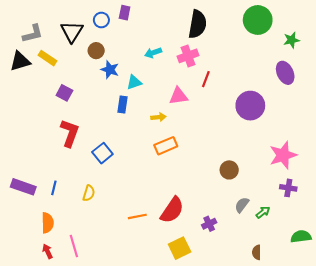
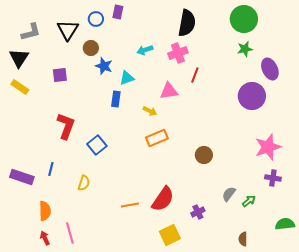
green star: (291, 40) -> (245, 49), moved
yellow rectangle: (48, 58) -> (20, 87), moved
black triangle: (20, 61) -> (19, 58), turned -40
purple square: (64, 93) -> (60, 75), moved, turned -35
purple circle: (250, 106) -> (252, 96), moved
yellow arrow: (158, 117) -> (150, 111), turned 32
brown circle: (229, 170) -> (204, 155), moved
blue line: (54, 188) -> (51, 169), moved

